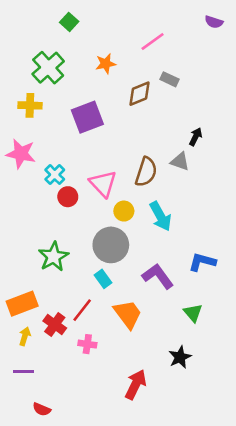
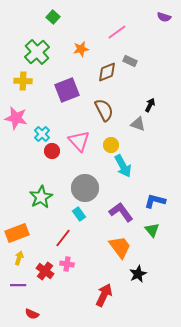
brown semicircle: (146, 172) -> (104, 110), moved, turned -45
yellow circle: (124, 211) -> (111, 145), moved
green triangle: (193, 313) -> (152, 230), moved
orange trapezoid: (128, 314) -> (120, 247), moved
red cross: (55, 325) -> (45, 271), moved

